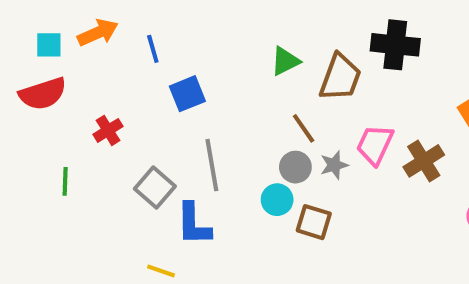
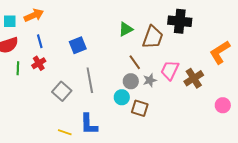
blue line: (153, 49) -> (40, 41), moved
green line: (65, 181) -> (18, 68), moved
blue L-shape: (194, 224) -> (89, 124), moved

